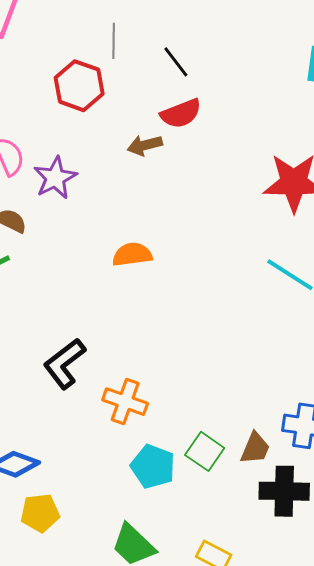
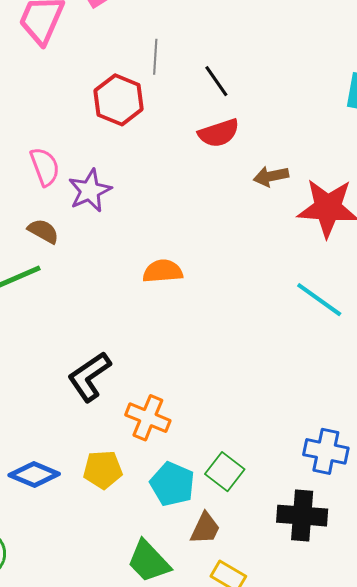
brown arrow: (145, 145) -> (271, 176), moved
brown trapezoid: (255, 448) -> (205, 528), moved
yellow pentagon: (40, 513) -> (103, 470), moved

